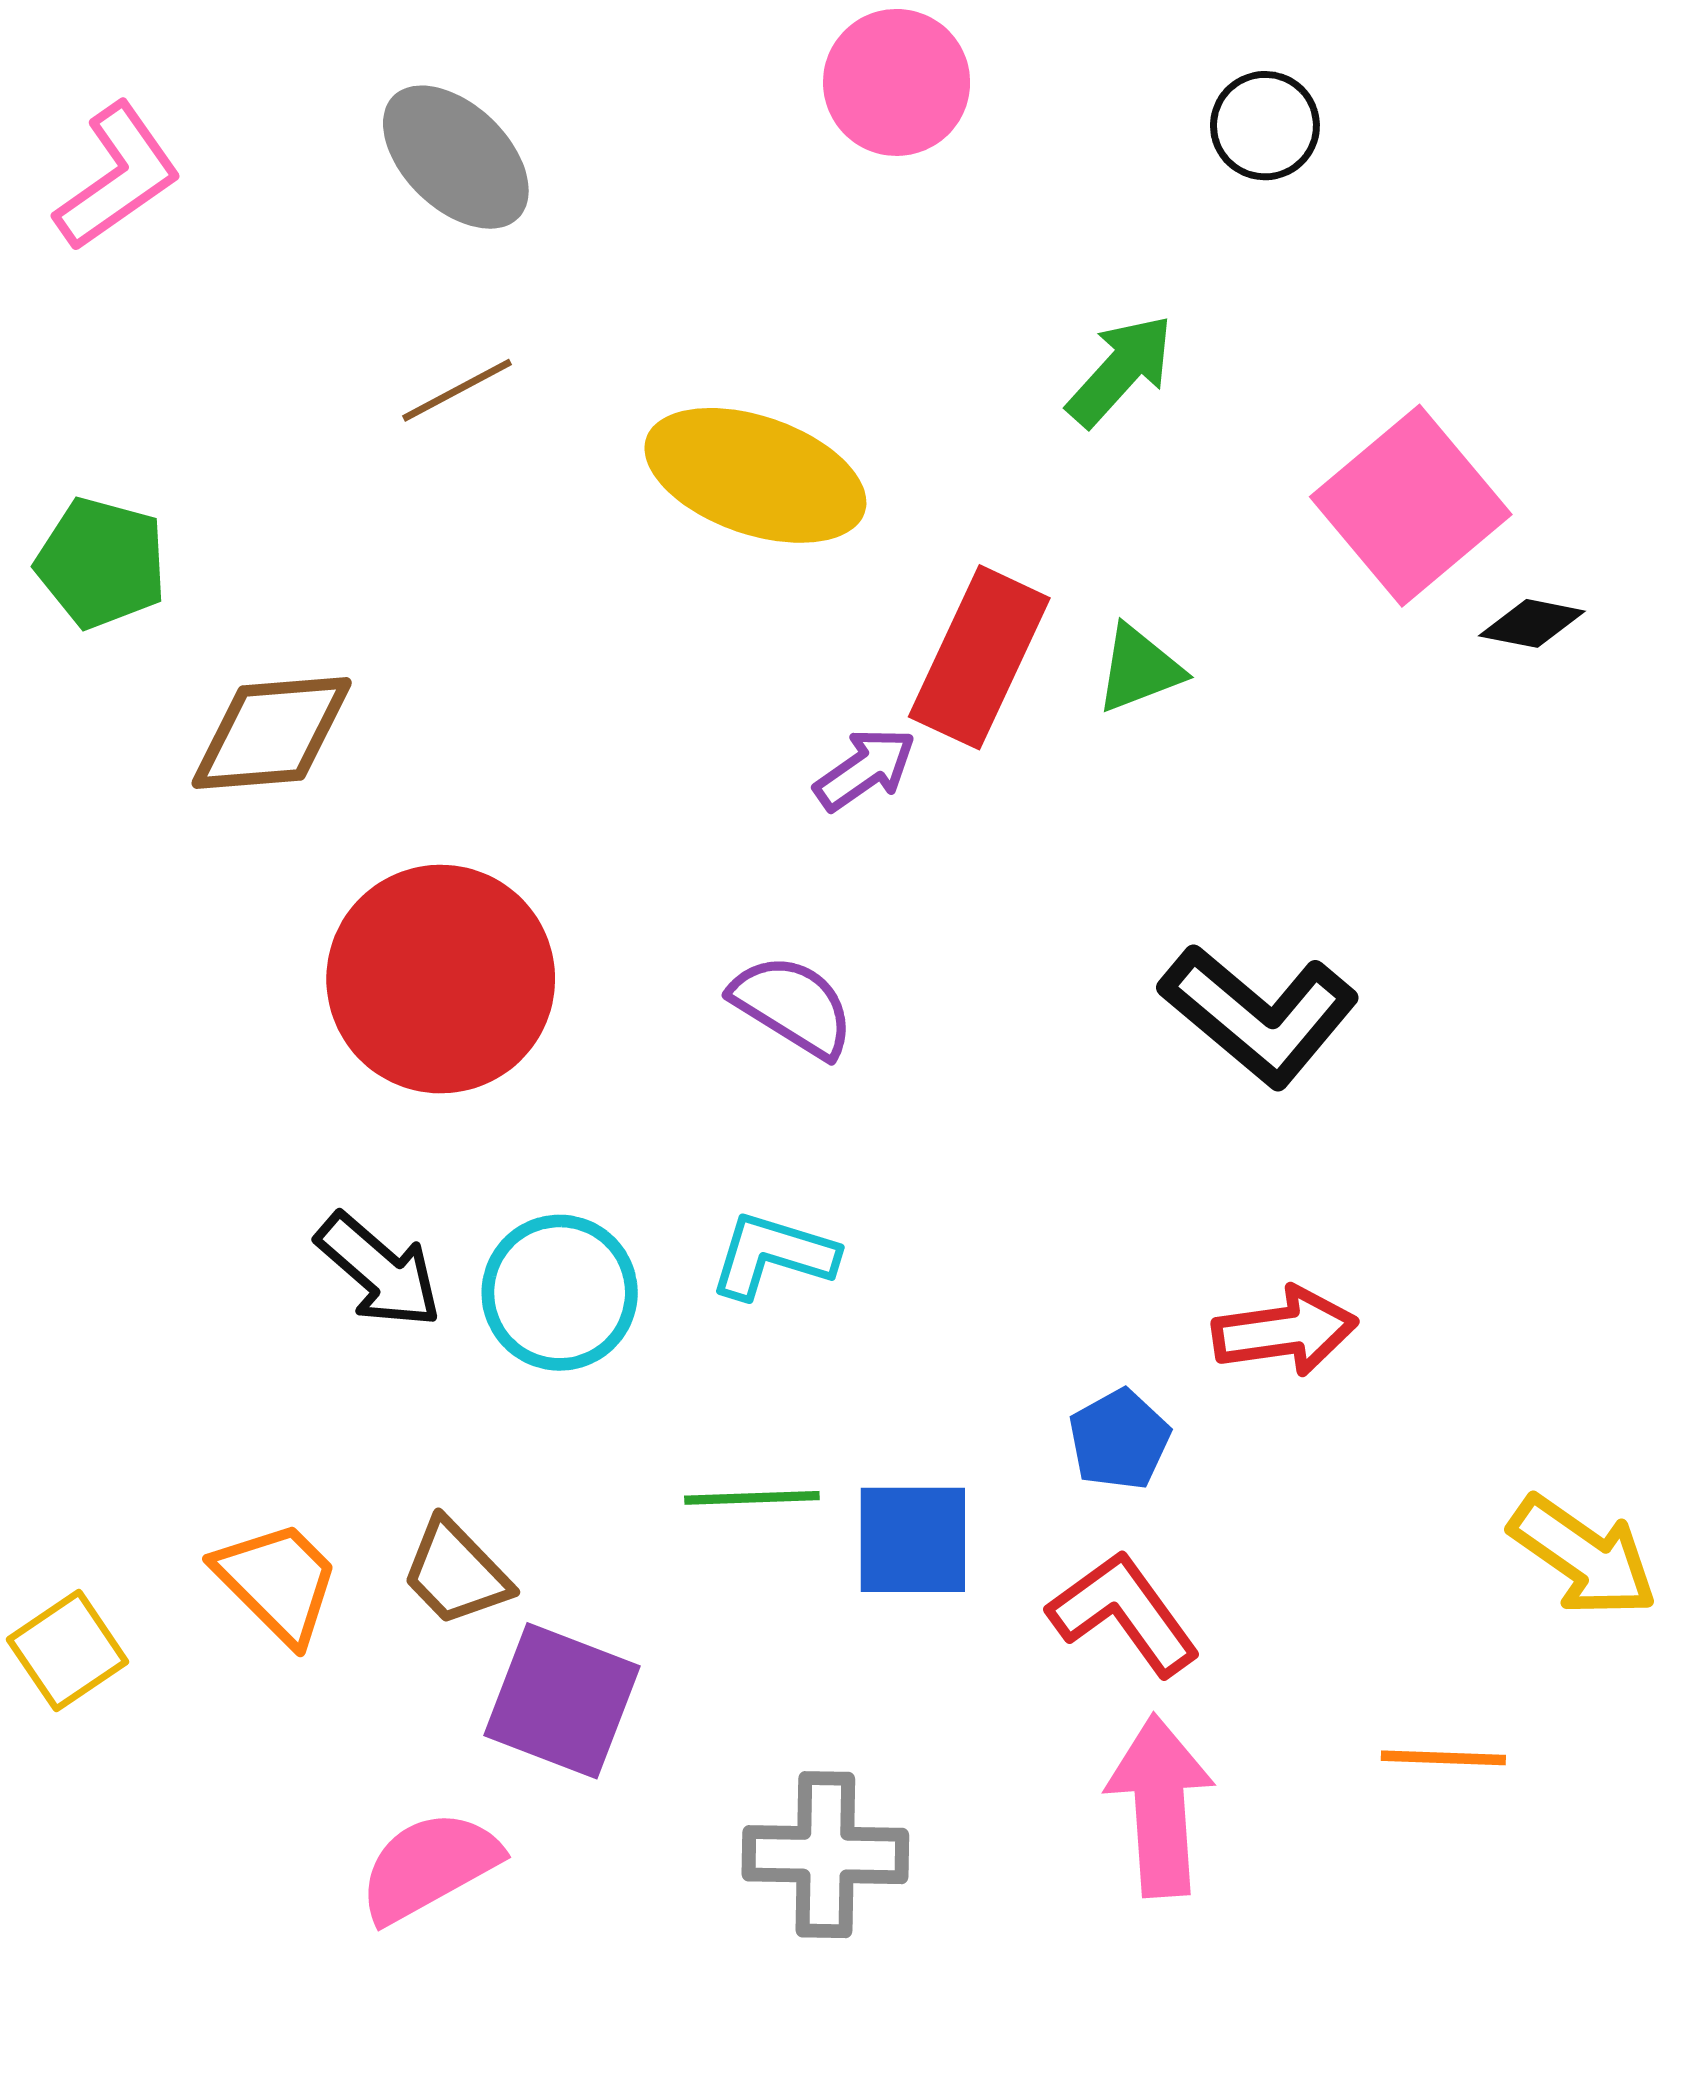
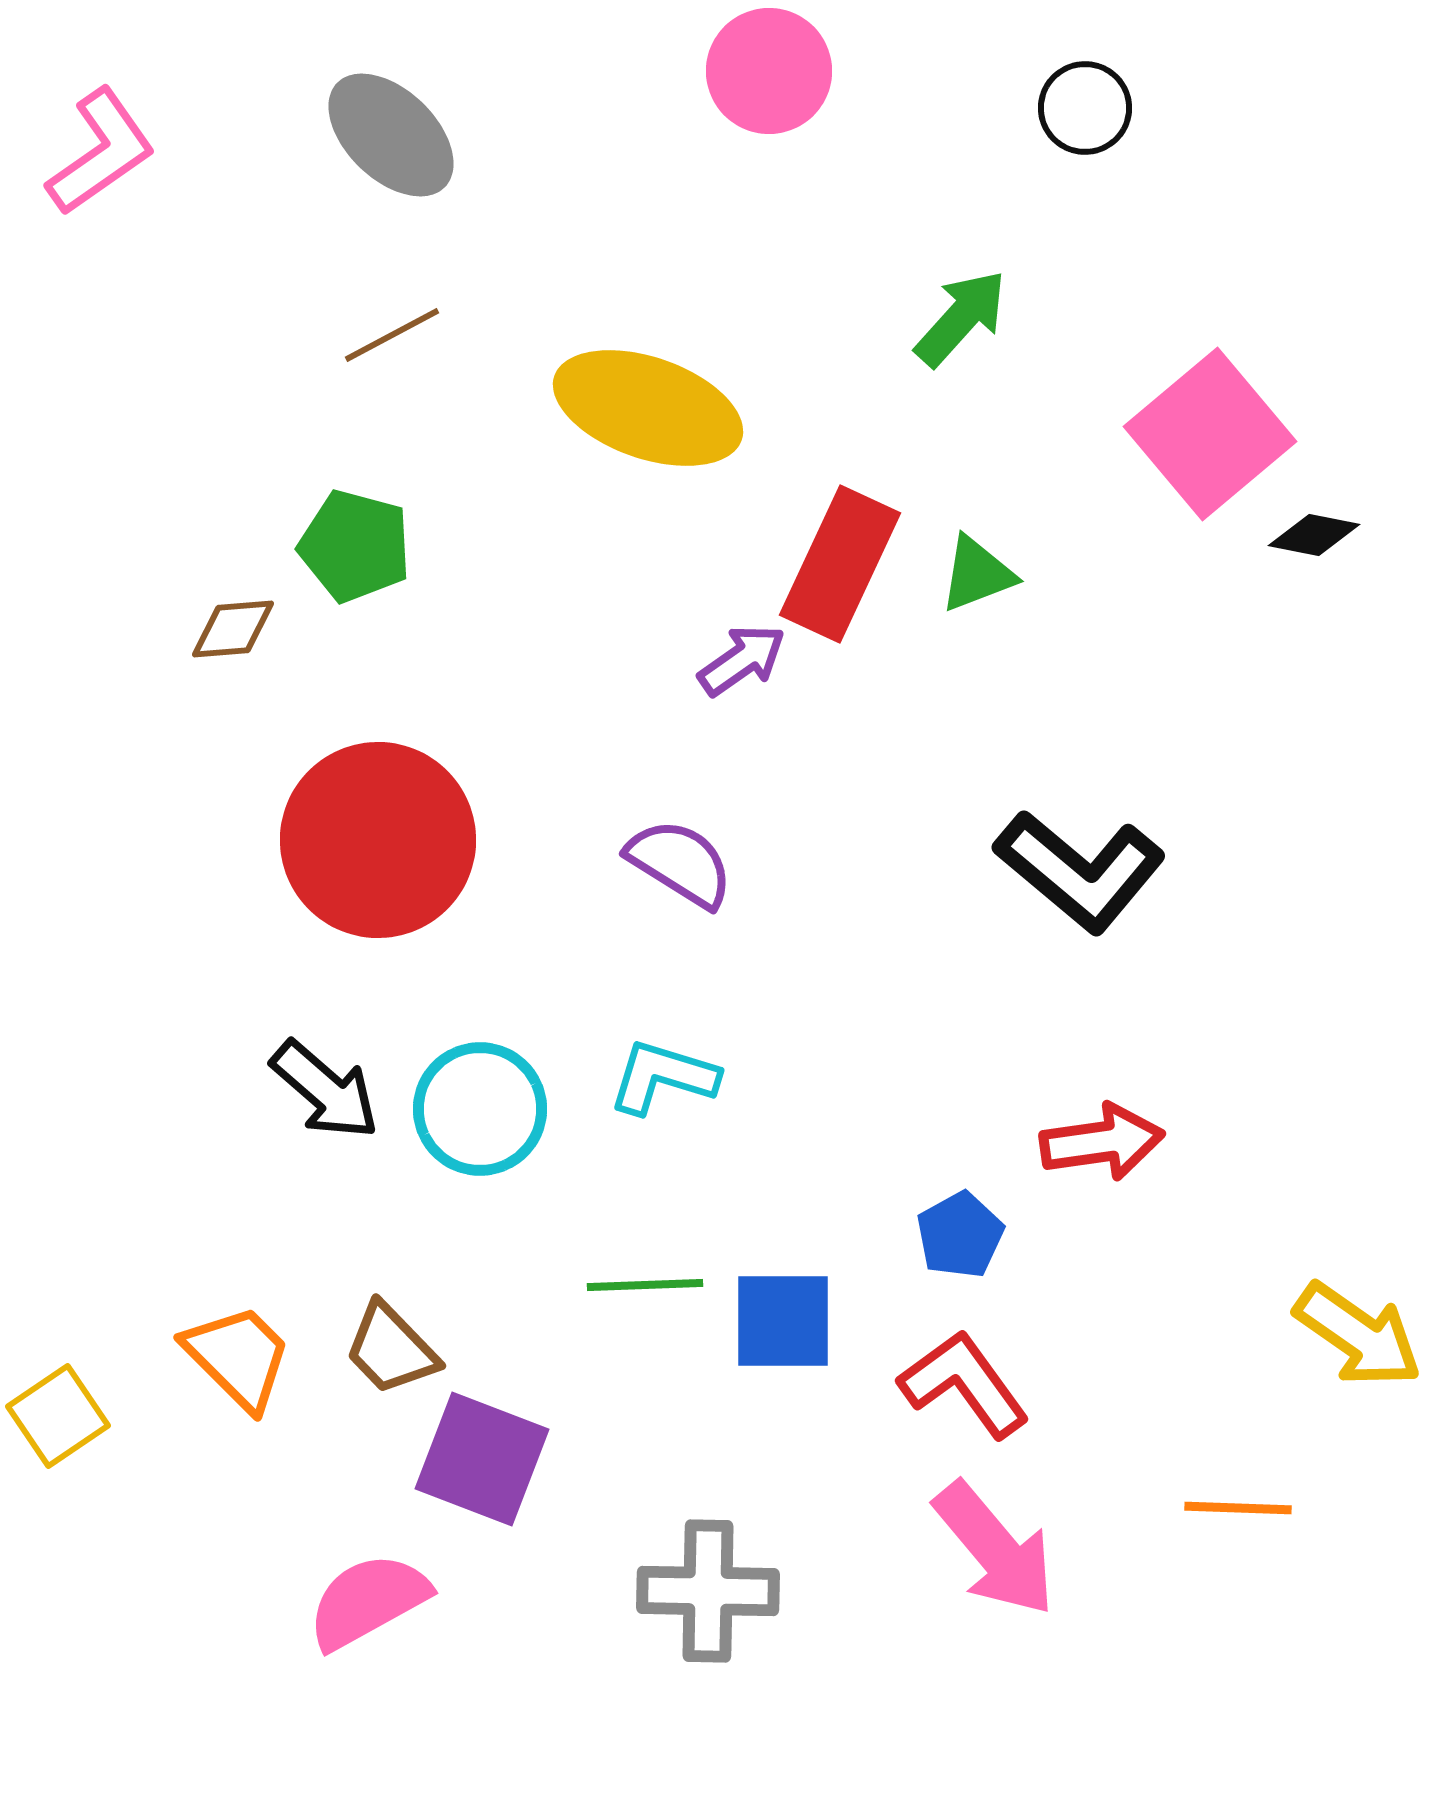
green pentagon: (101, 563) -> (355, 546), moved
brown diamond: (272, 733) -> (233, 629), size x0.6
pink arrow: (1160, 1806) -> (995, 1549), turned 144

